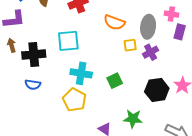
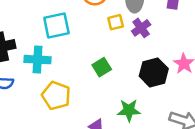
cyan square: (68, 41) -> (56, 25), moved
cyan cross: (81, 73) -> (38, 60), moved

